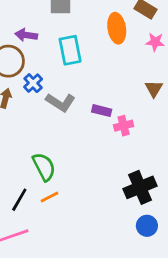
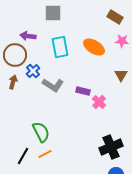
orange ellipse: (117, 28) -> (94, 47), moved, turned -50
pink cross: (124, 126) -> (99, 102), turned -32

